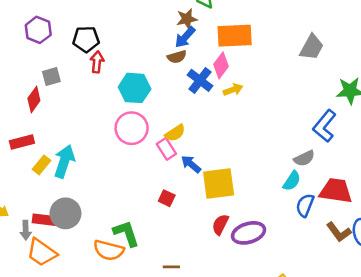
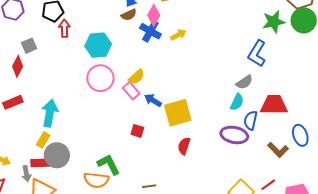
pink diamond: (221, 65) -> (154, 15), moved
yellow rectangle: (42, 165) -> (43, 140), moved
brown L-shape: (339, 232) -> (278, 150), moved
purple ellipse: (249, 233) -> (234, 135), moved, turned 36

